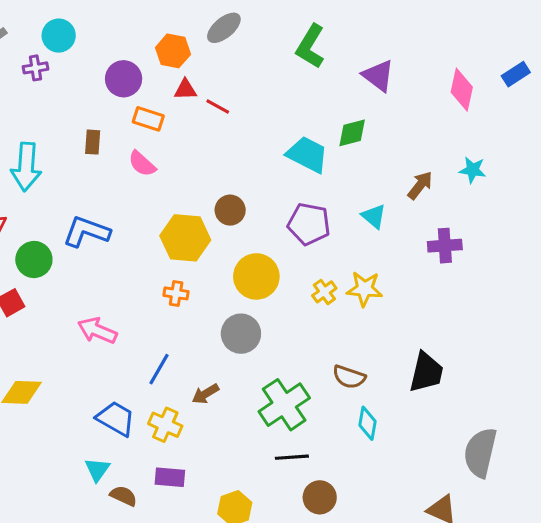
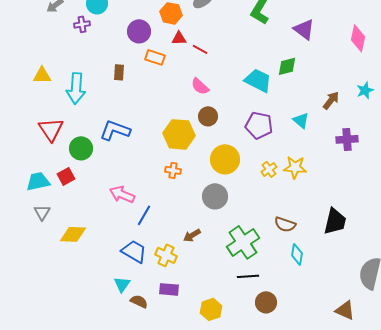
pink semicircle: (142, 164) -> (200, 86), moved
cyan star: (473, 170) -> (365, 90), turned -30
blue line: (159, 369) -> (144, 215), moved

